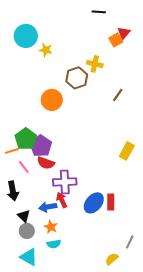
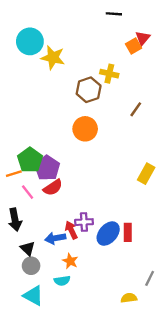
yellow star: (46, 50) -> (53, 58), size x1.5
orange circle: (52, 100) -> (85, 129), moved
red semicircle: (46, 163) -> (53, 188), turned -54
purple cross: (65, 182) -> (84, 222), moved, size x0.7
orange star: (51, 227) -> (70, 261), moved
yellow semicircle: (112, 259) -> (129, 298), turned 32

